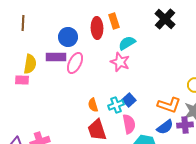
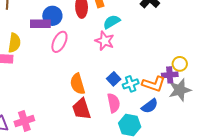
purple rectangle: (56, 57) -> (40, 24), moved
orange semicircle: (93, 105) -> (78, 84), size x1.5
cyan cross: (116, 105) -> (131, 84), moved
purple cross: (185, 125) -> (170, 75), moved

